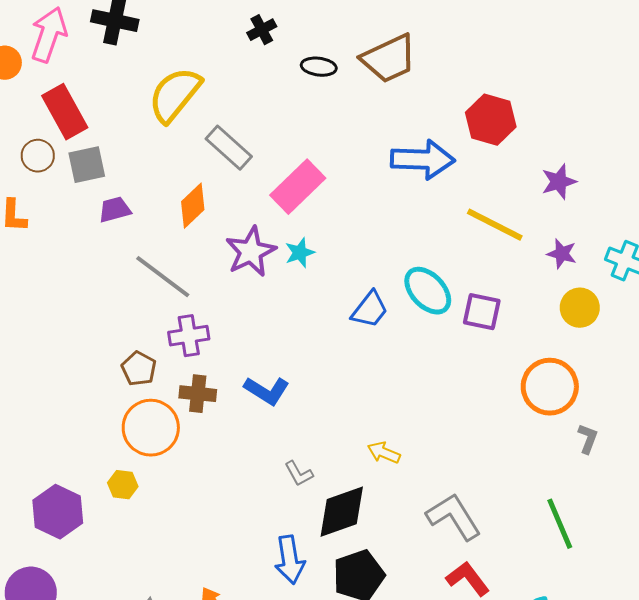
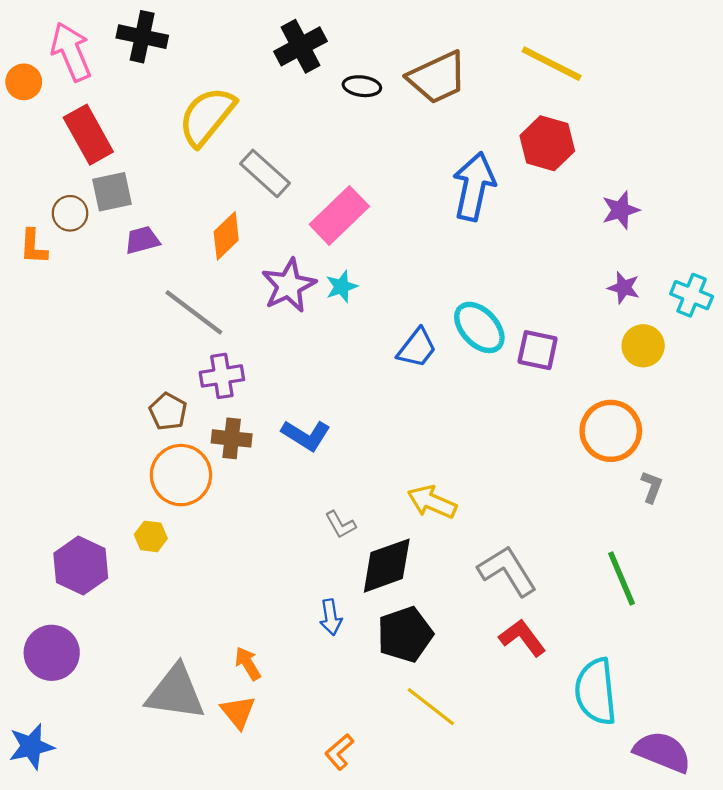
black cross: (262, 30) -> (301, 46), size x1.6
pink arrow: (49, 35) -> (71, 52), turned -42
brown circle: (38, 156) -> (70, 213), moved
blue arrow: (423, 160) -> (474, 186), turned -80
yellow line: (495, 225) -> (552, 64), moved
yellow arrow: (384, 453) -> (432, 502), size x1.4
blue arrow: (290, 560) -> (331, 617), size x0.7

